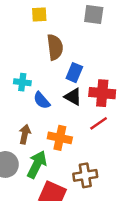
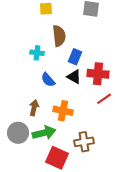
cyan cross: (22, 82) -> (37, 53), moved
red line: (99, 123) -> (104, 99), moved
green arrow: (37, 164) -> (44, 133), turned 50

